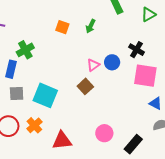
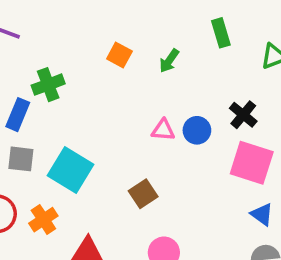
pink triangle: (93, 65) -> (163, 130), turned 32
brown square: (85, 86) -> (143, 194), moved

